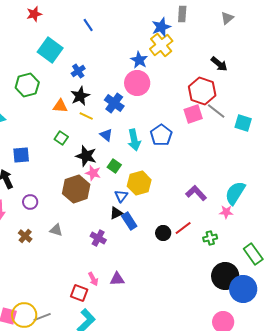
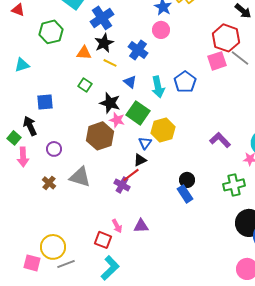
blue cross: (78, 71) -> (102, 18), size x1.6
pink circle: (137, 83) -> (161, 30), size x0.7
green square: (114, 166) -> (138, 113), size x1.6
blue rectangle: (129, 221) -> (185, 194), moved
red line: (183, 228) -> (131, 175), moved
gray triangle: (56, 230) -> (80, 177), size x1.6
green cross: (210, 238) -> (234, 185), size x1.5
yellow circle: (24, 315) -> (53, 247), moved

